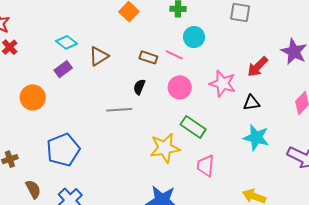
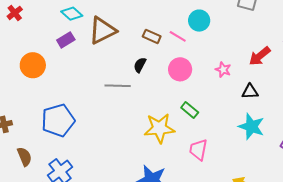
brown triangle: (99, 56) -> (102, 30), size x1.4
pink star: (223, 84) -> (223, 70), size x0.6
green rectangle: (193, 127) -> (190, 110), size x0.7

